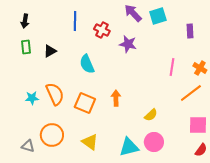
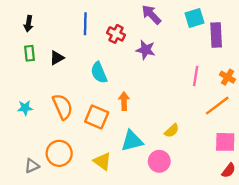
cyan square: (158, 16) -> (195, 18), moved
purple rectangle: (190, 31) -> (216, 35), size x1.5
cyan star: (32, 98) -> (25, 108), moved
orange arrow: (116, 98) -> (124, 101), moved
pink circle: (154, 142) -> (159, 161), moved
gray triangle: (28, 146) -> (32, 166), turned -40
cyan triangle: (129, 147) -> (132, 141), moved

